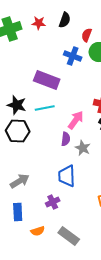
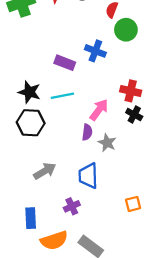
blue cross: (73, 56) -> (95, 51), moved
purple rectangle: (47, 80) -> (65, 63), size x0.7
gray arrow: (20, 181) -> (45, 171), moved
orange semicircle: (38, 231) -> (54, 240), size x1.6

